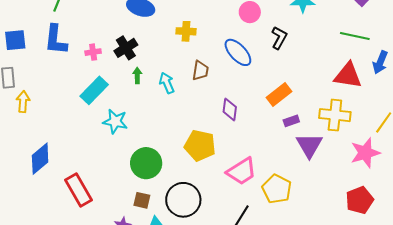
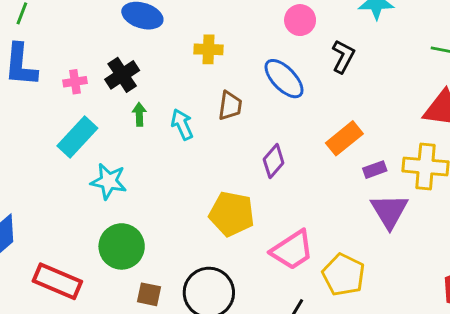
purple diamond: (230, 109) -> (274, 161), turned 35
purple rectangle: (291, 121) -> (375, 170), moved
green circle: (146, 163) -> (122, 246), moved
red rectangle: (79, 190) -> (57, 281), turned -36

